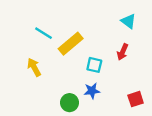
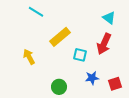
cyan line: (44, 33) -> (36, 12), moved
red arrow: (123, 52) -> (104, 44), size x1.5
blue star: (92, 91) -> (92, 78), moved

